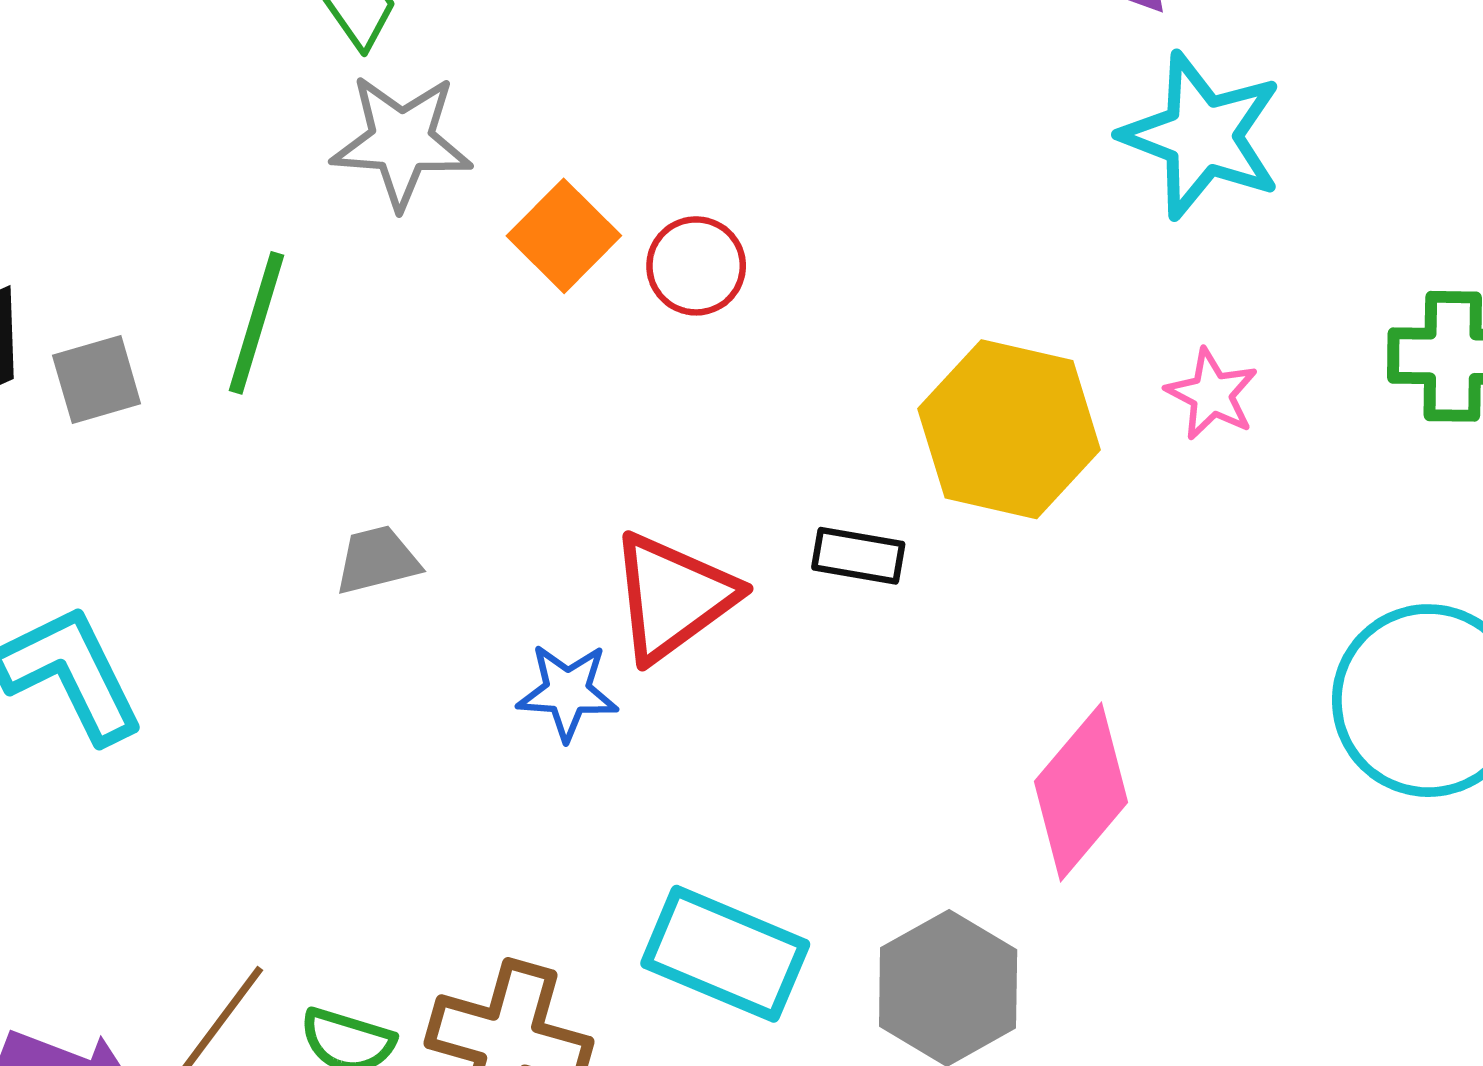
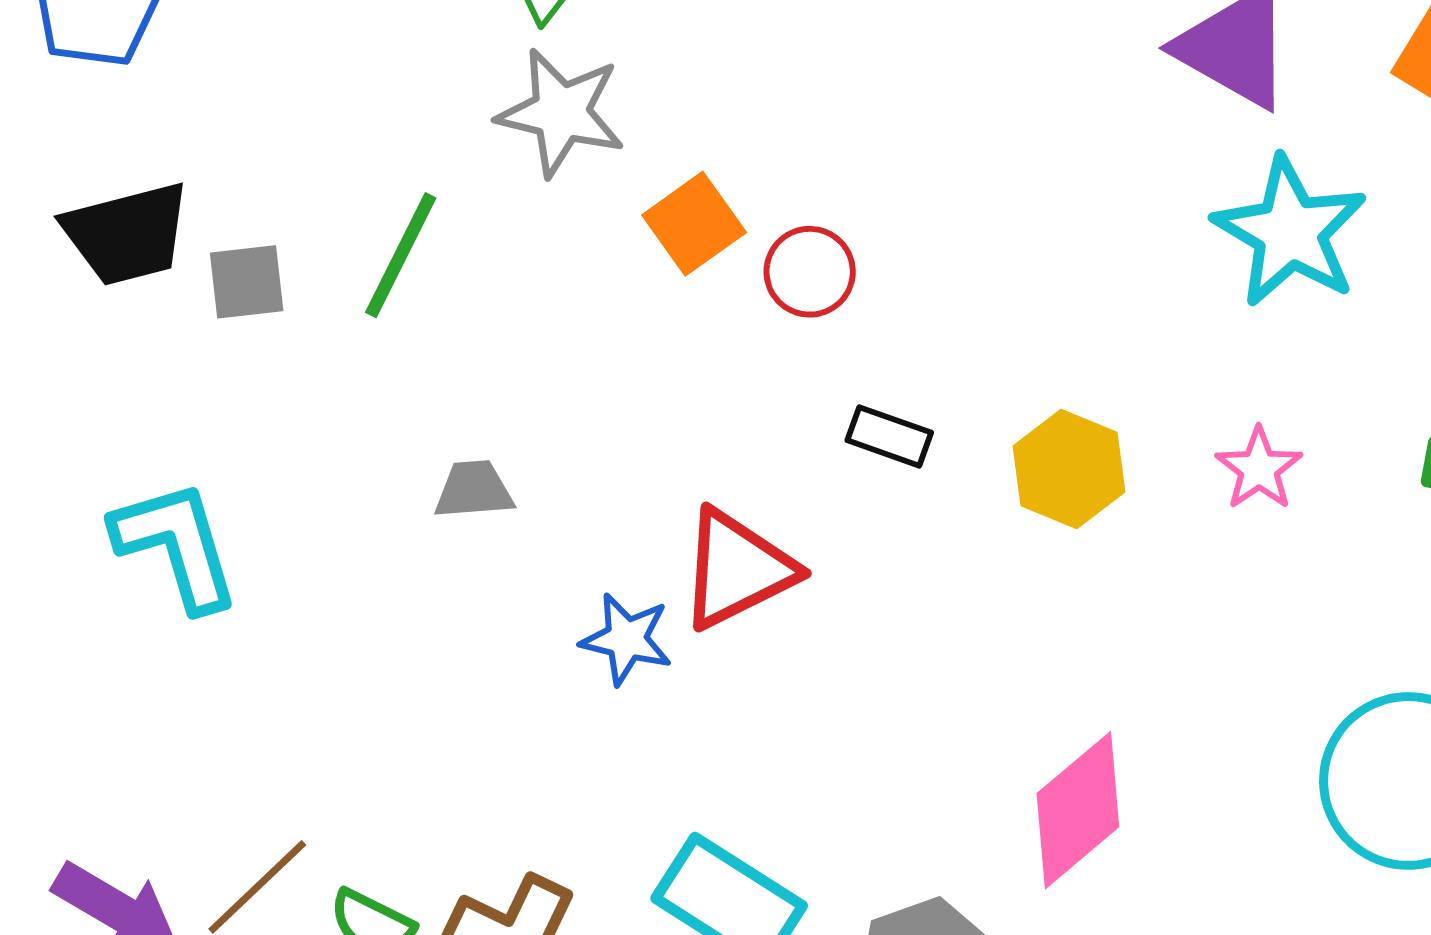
yellow hexagon: (1009, 429) -> (1069, 469), size x0.7
black rectangle: (858, 556) -> (889, 436), moved

